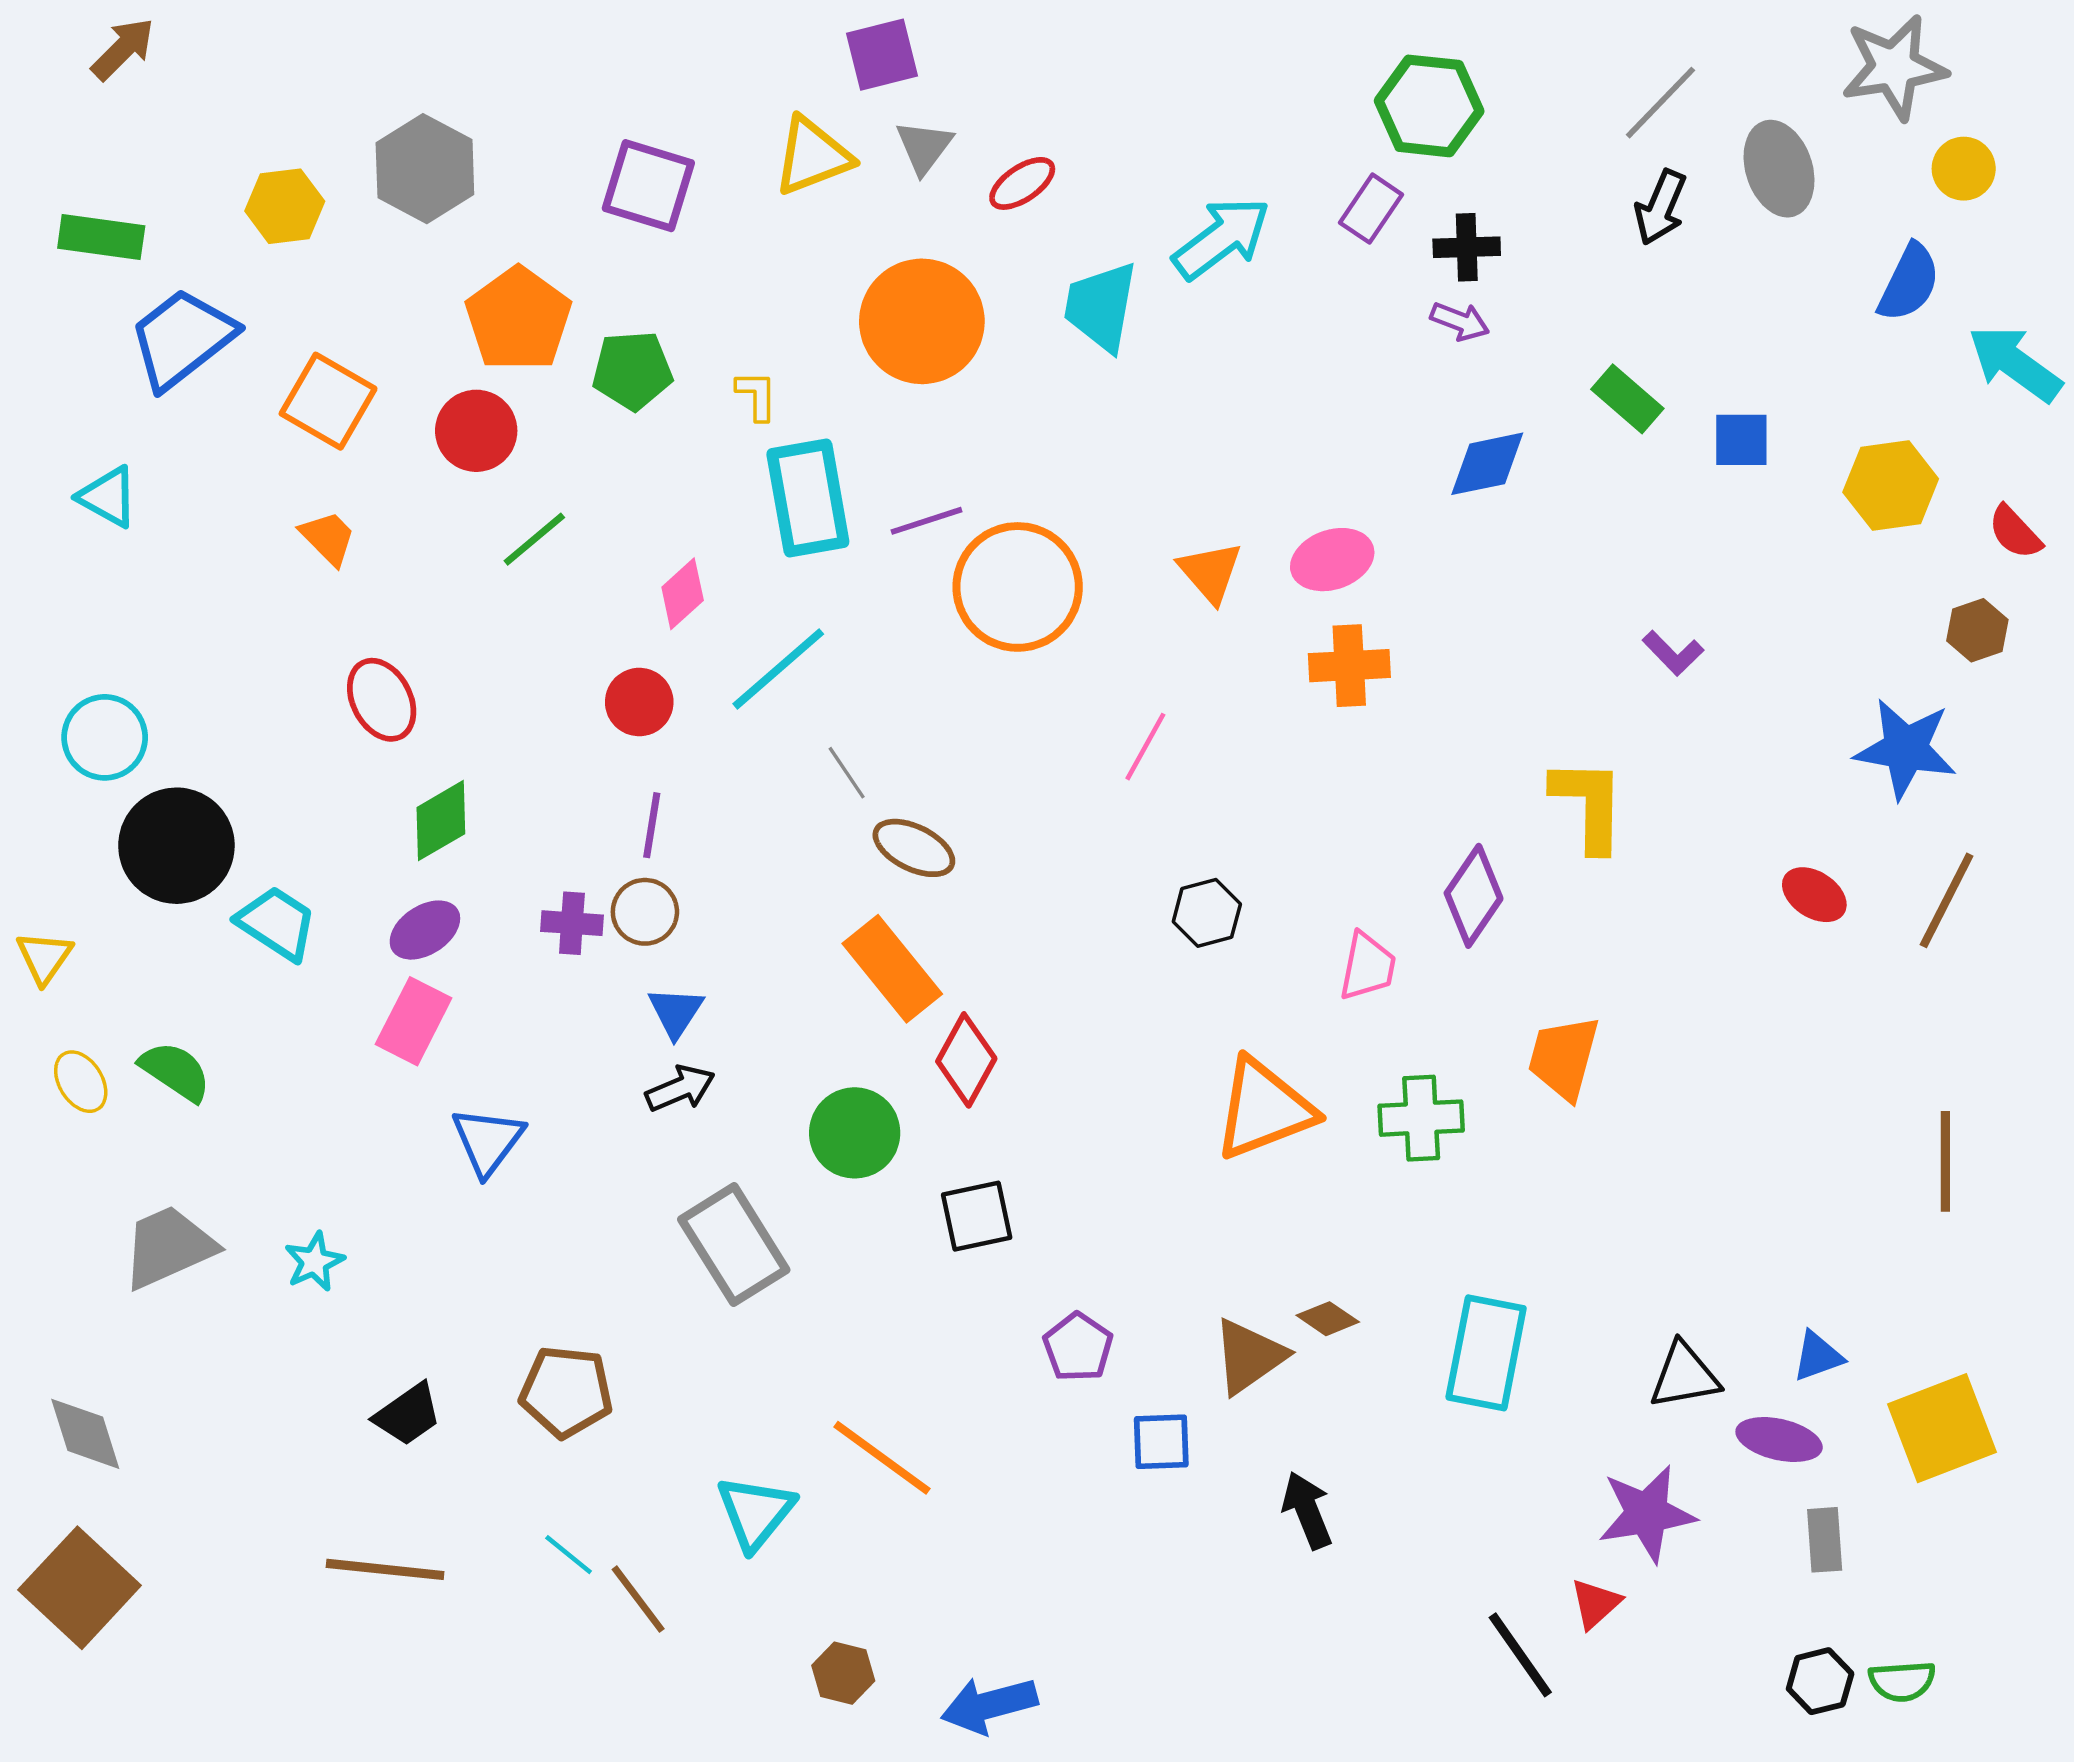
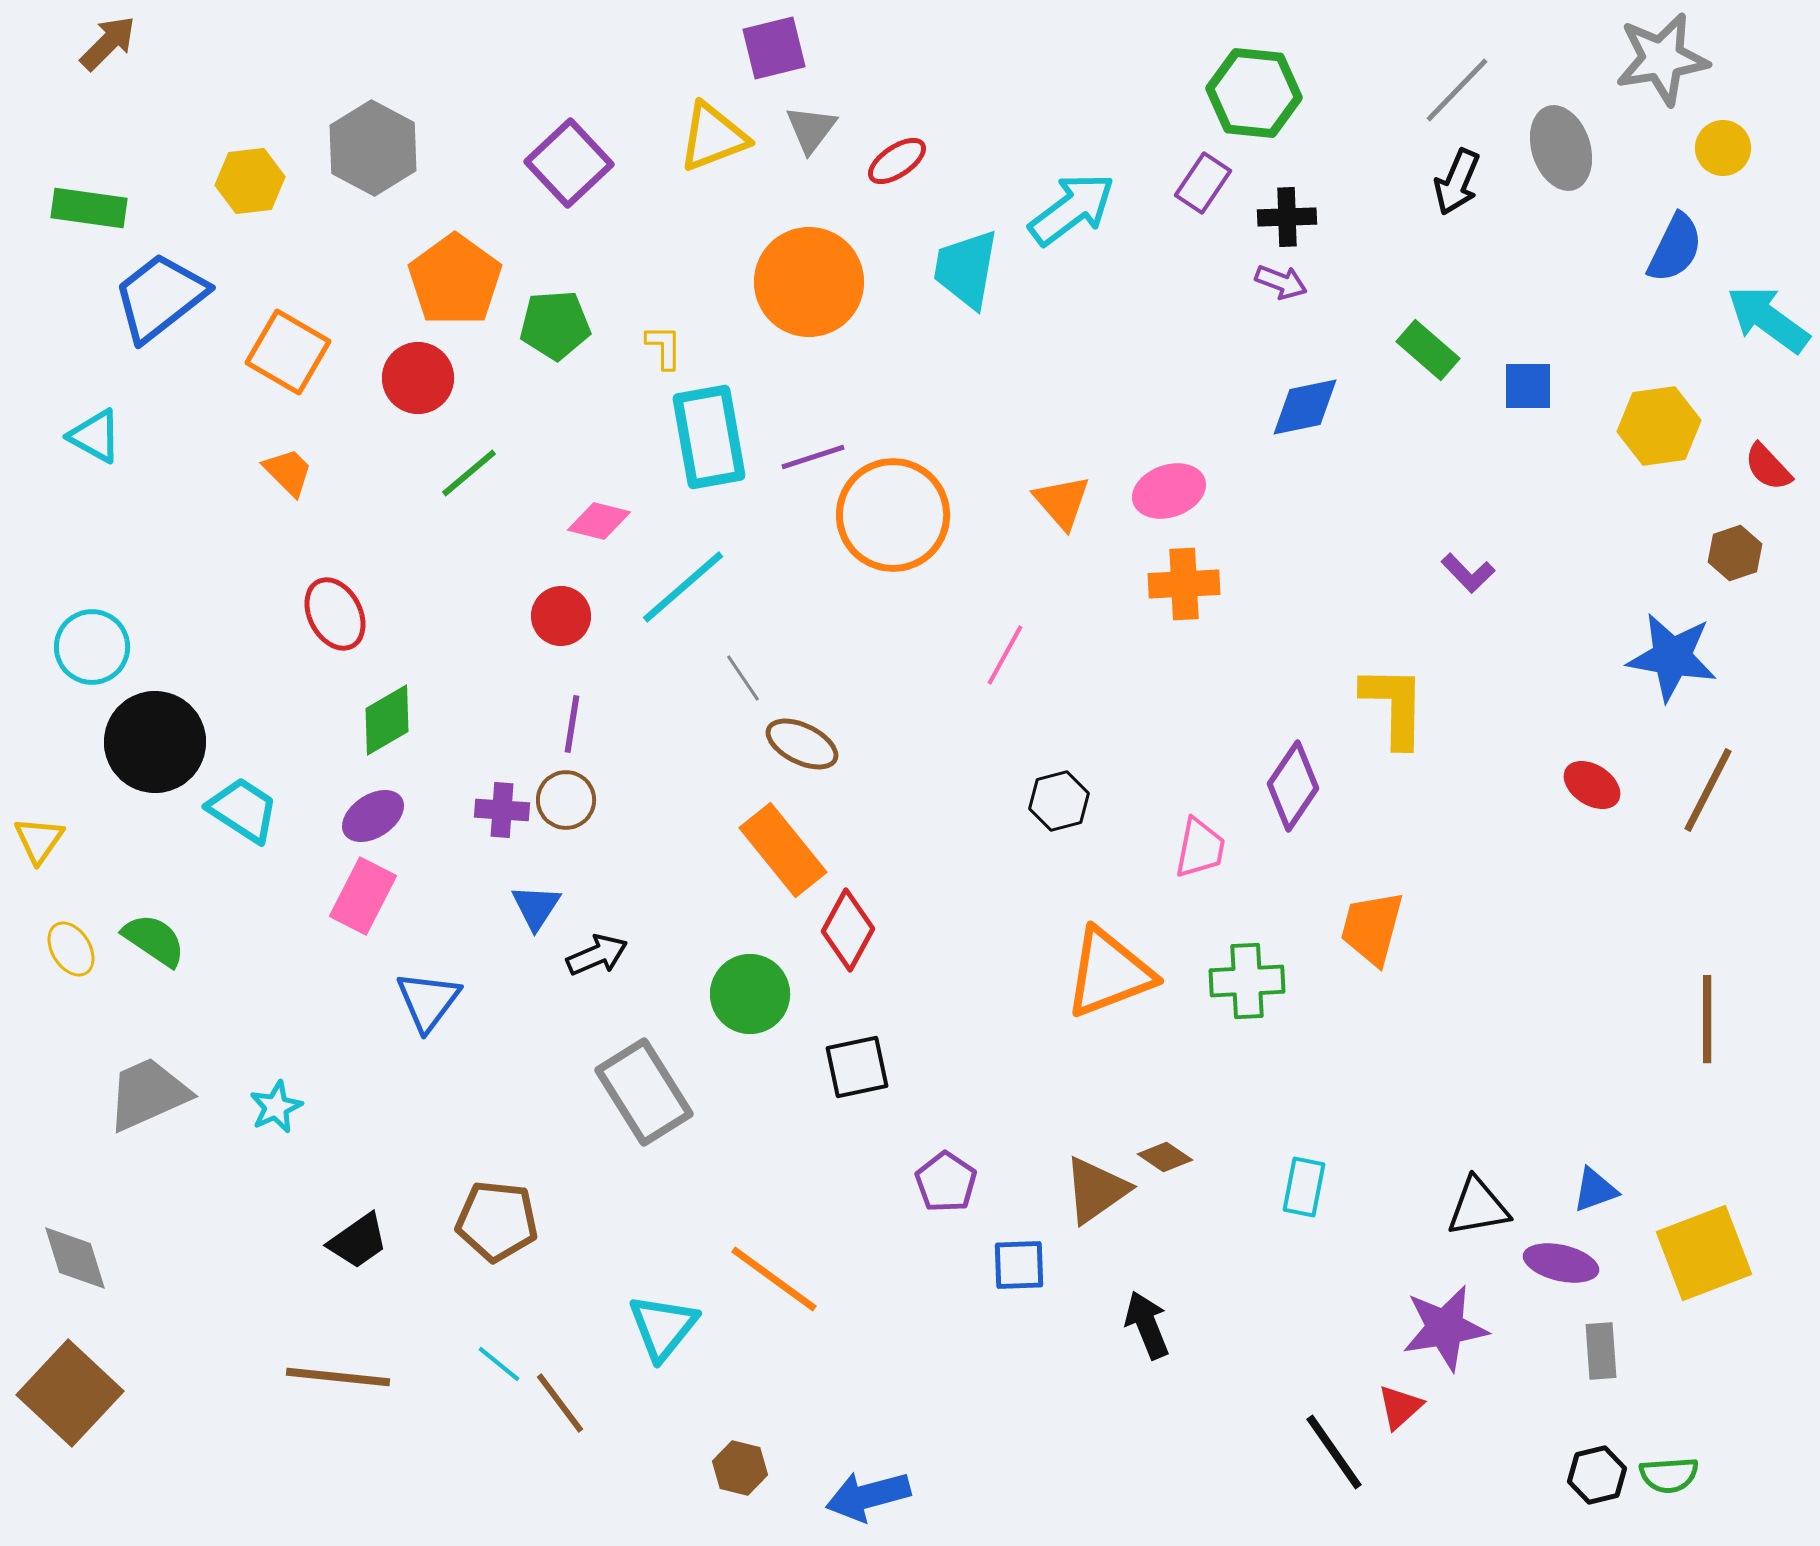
purple square: (648, 186) -> (569, 163), turned 30
pink diamond: (683, 594) -> (599, 521), turned 56
blue triangle: (676, 1012) -> (536, 907), moved
cyan rectangle: (1486, 1353) -> (1304, 1187), size x0.6

